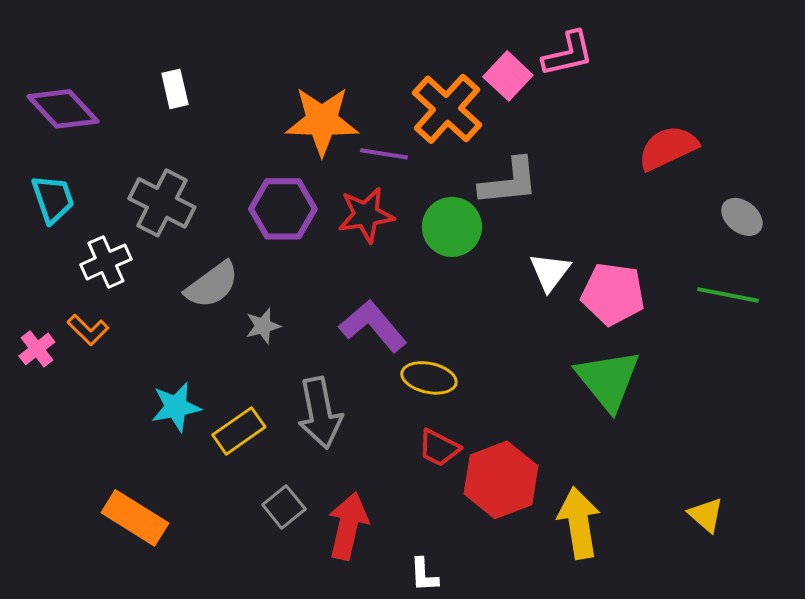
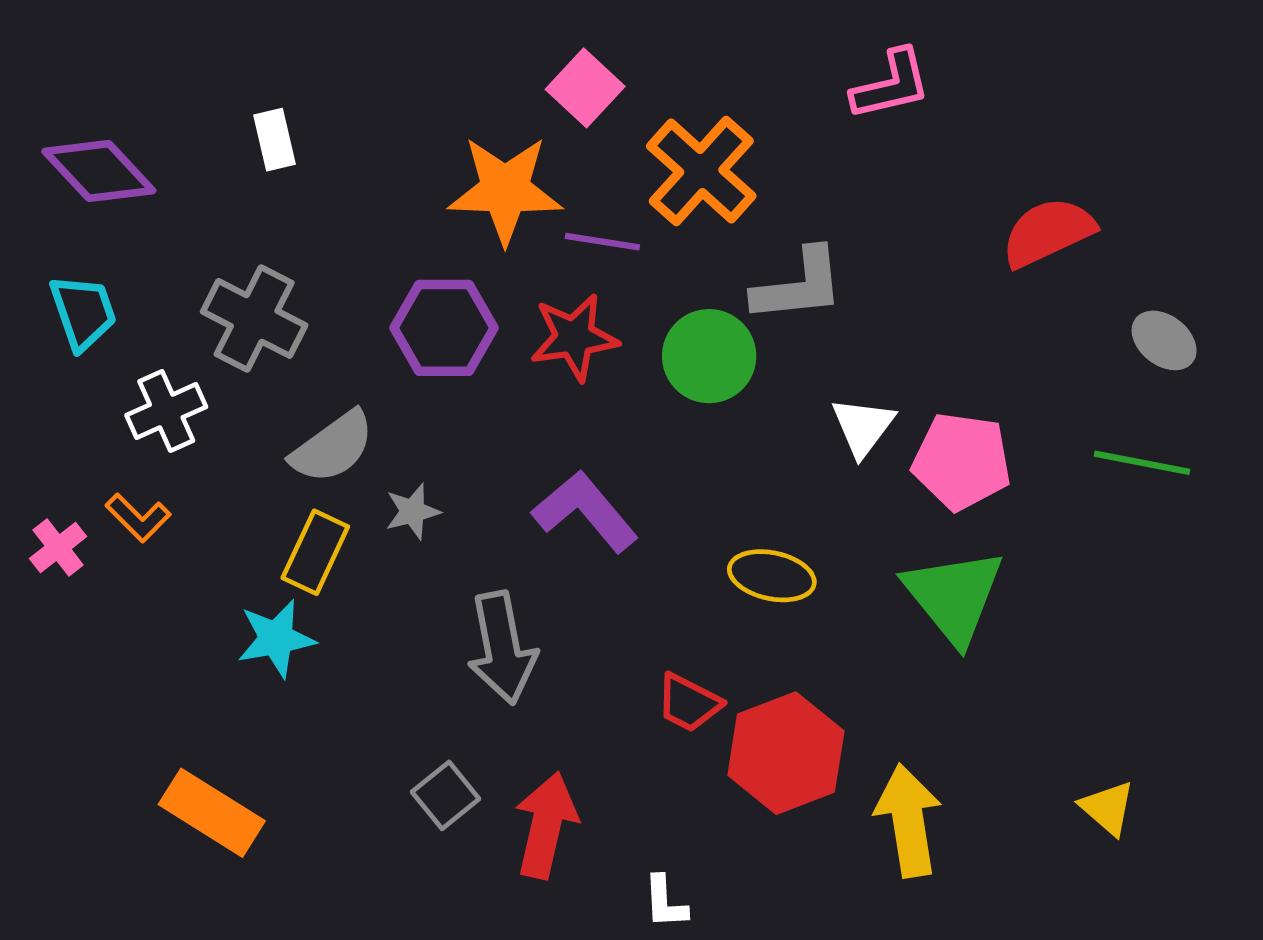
pink square: (508, 76) -> (585, 88), moved
yellow ellipse: (429, 378) -> (772, 576), moved
yellow rectangle: (239, 431) -> (315, 552), moved, turned -30

